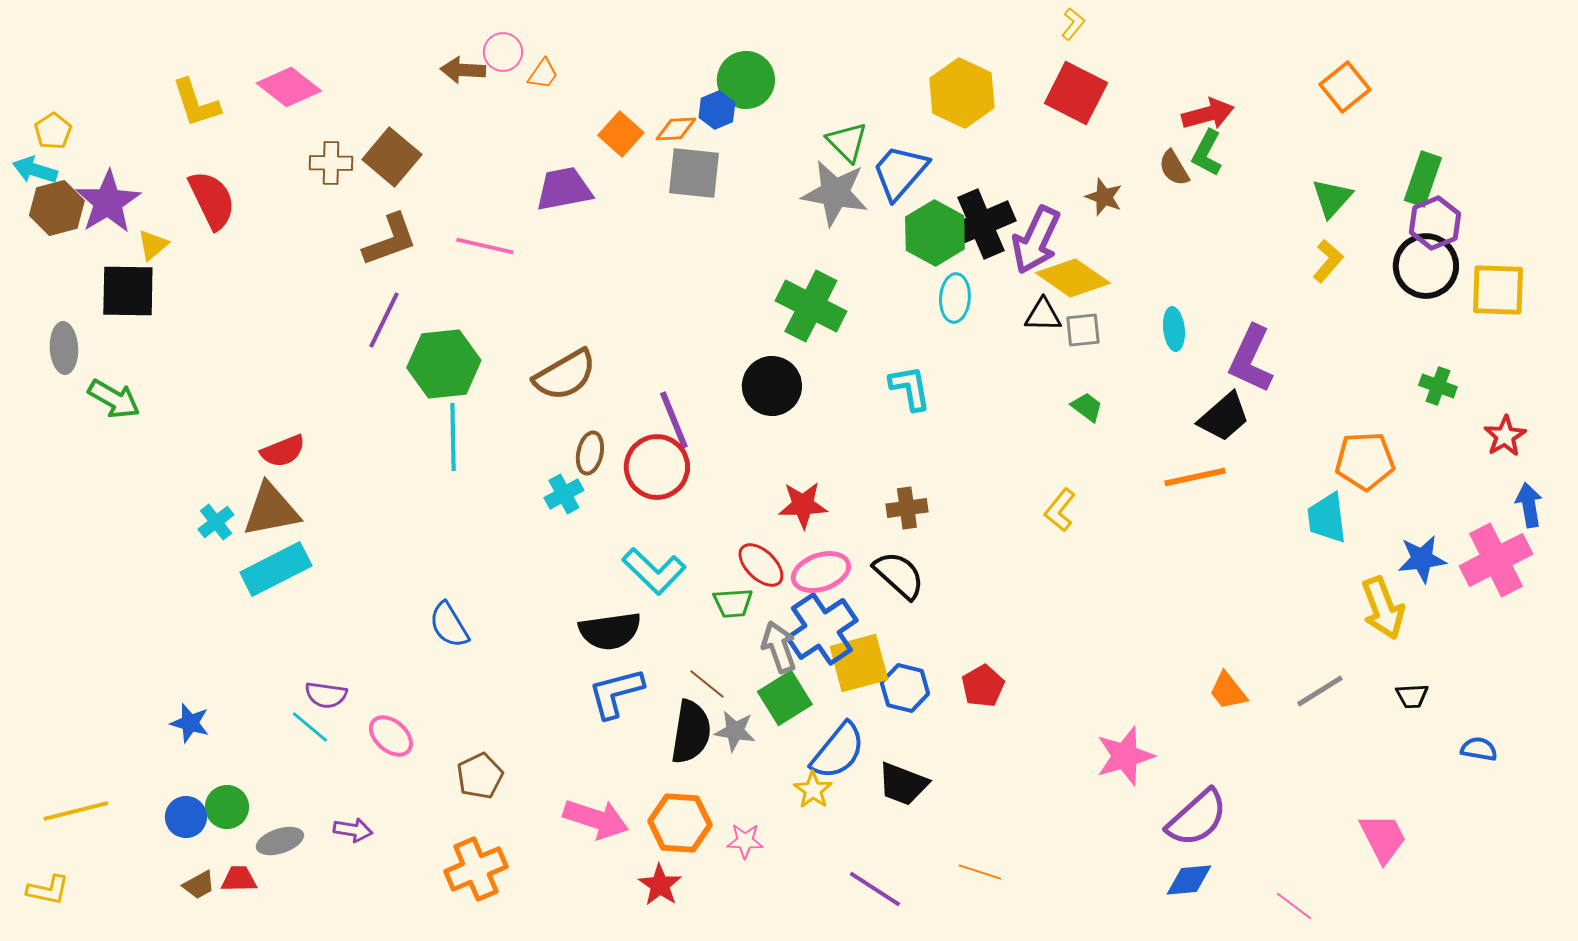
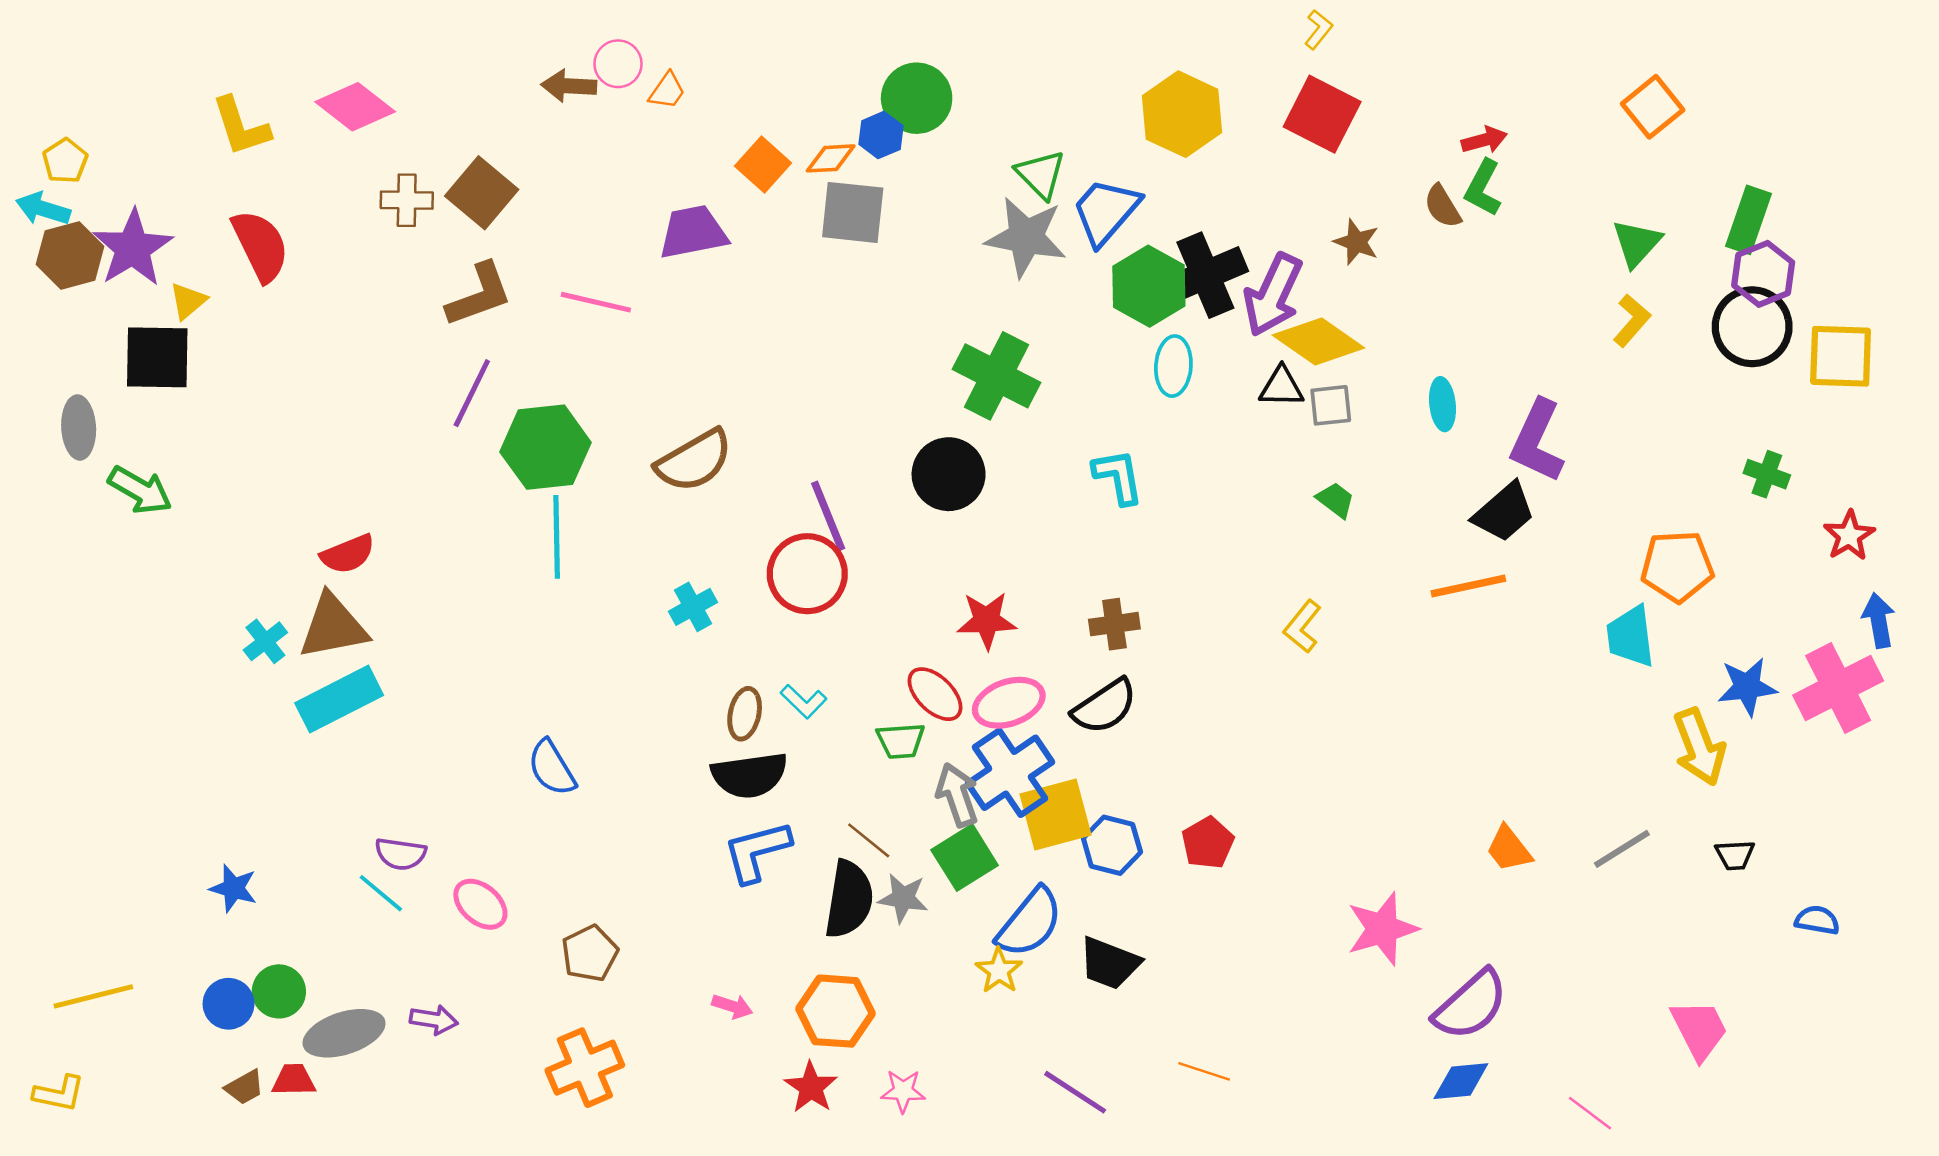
red arrow: (1208, 114) -> (1484, 140), size x0.7
brown ellipse: (590, 453) -> (745, 714), moved
cyan L-shape: (654, 571) -> (804, 701), size x0.6
black semicircle: (899, 575) -> (1105, 706), turned 104
pink arrow: (596, 819) -> (732, 1006), size x0.5
gray ellipse: (280, 841) -> (344, 1033), size x1.4
pink star: (745, 841) -> (903, 1091), moved

